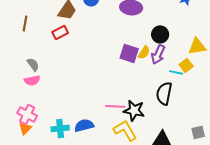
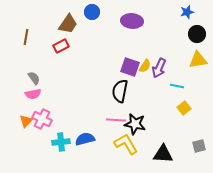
black circle: (160, 34) -> (197, 34), moved
yellow square: (186, 65) -> (184, 108), moved
black semicircle: (164, 93) -> (120, 91), moved
pink cross: (27, 114) -> (42, 119), moved
orange triangle: (25, 128) -> (26, 121), moved

